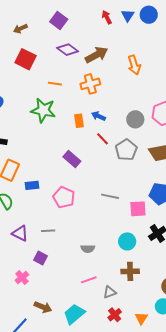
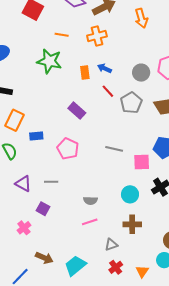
pink line: (89, 280) -> (90, 222), moved

